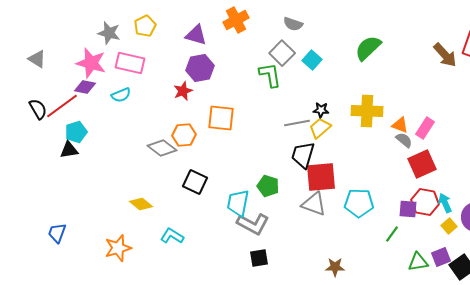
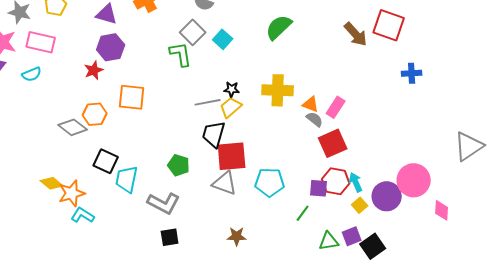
cyan trapezoid: (238, 203) -> (127, 179), moved
orange star: (118, 248) -> (72, 193), moved
brown star: (335, 267) -> (237, 236), moved

